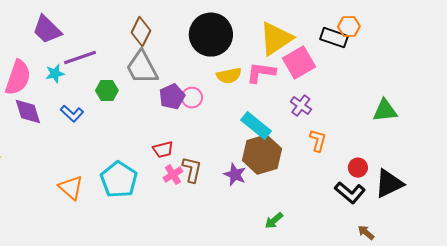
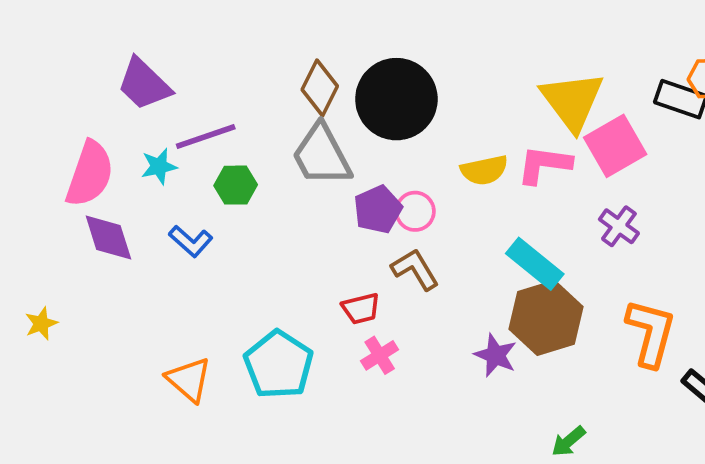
black circle: (211, 35) -> (396, 99), moved
yellow triangle: (276, 39) -> (572, 101), turned -33
green hexagon: (107, 91) -> (236, 185), moved
orange L-shape: (318, 141) -> (651, 333), moved, size x1.6
brown L-shape: (192, 170) -> (415, 269), moved, turned -44

